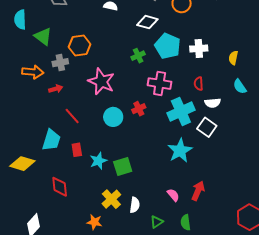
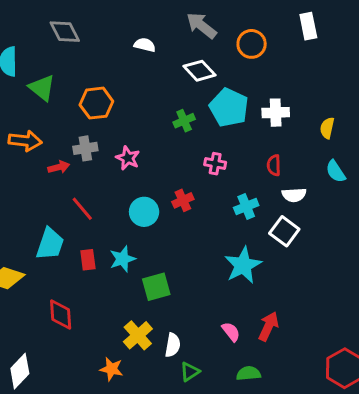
white diamond: (147, 22) -> (199, 71), turned 30
gray cross: (60, 63) -> (85, 148), moved
pink star: (101, 81) -> (128, 158), size x0.6
pink cross: (160, 84) -> (215, 164), size x0.6
cyan cross: (181, 112) -> (246, 206), size x0.6
cyan star: (98, 161) -> (123, 259), moved
green triangle: (157, 222) -> (190, 372), moved
green semicircle: (186, 222) -> (248, 373), turned 91

